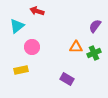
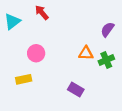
red arrow: (37, 11) -> (42, 12), turned 32
cyan triangle: (17, 26) -> (12, 22), moved

